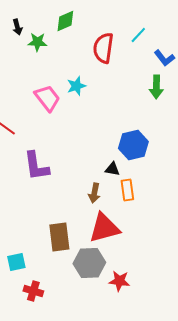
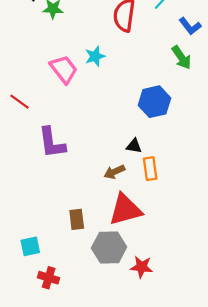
green arrow: (156, 87) -> (181, 57), turned -35
blue hexagon: (133, 145) -> (154, 102), moved
brown arrow: (94, 193) -> (114, 172), turned 54
brown rectangle: (59, 237) -> (77, 219), size x0.7

